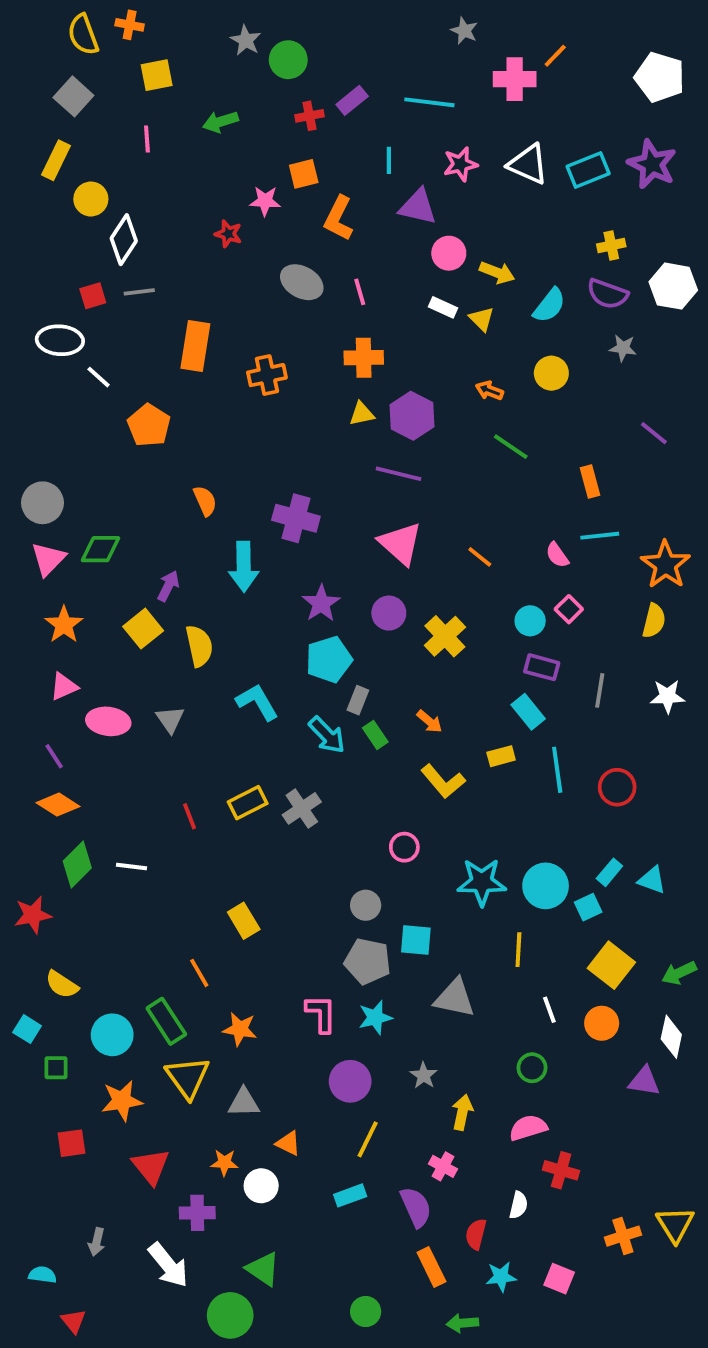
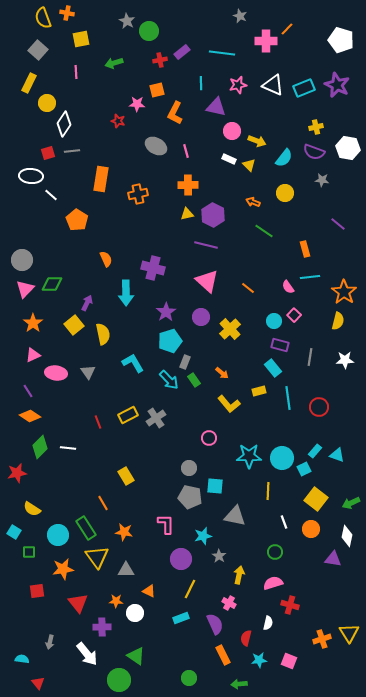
cyan star: (375, 1017) -> (203, 536), moved

